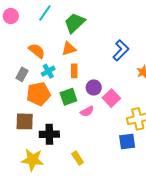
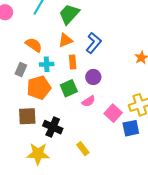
blue L-shape: (121, 50) -> (94, 43), moved
cyan cross: (48, 71) -> (47, 64), turned 32
pink square: (111, 98) -> (113, 113), moved
black cross: (49, 134) -> (53, 127), turned 30

